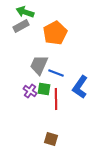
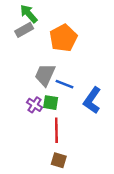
green arrow: (25, 12) -> (29, 14), turned 30
red line: (56, 99) -> (56, 130), moved

